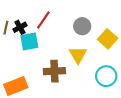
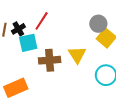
gray circle: (82, 26) -> (98, 24), moved
brown cross: (54, 71) -> (50, 60), moved

